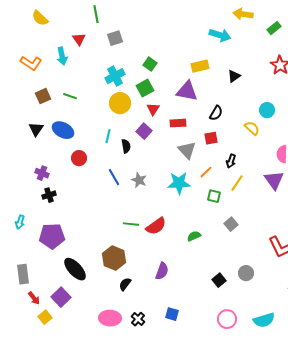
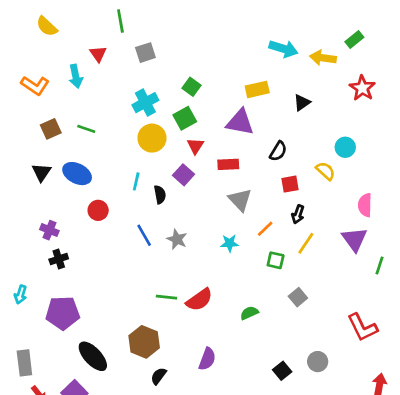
yellow arrow: (243, 14) -> (323, 58), moved
red square: (211, 138) -> (290, 184), moved
cyan star: (179, 183) -> (230, 243), size x0.6

